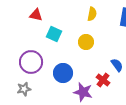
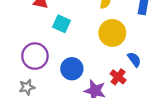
yellow circle: (86, 42) -> (112, 33), moved, size x1.5

